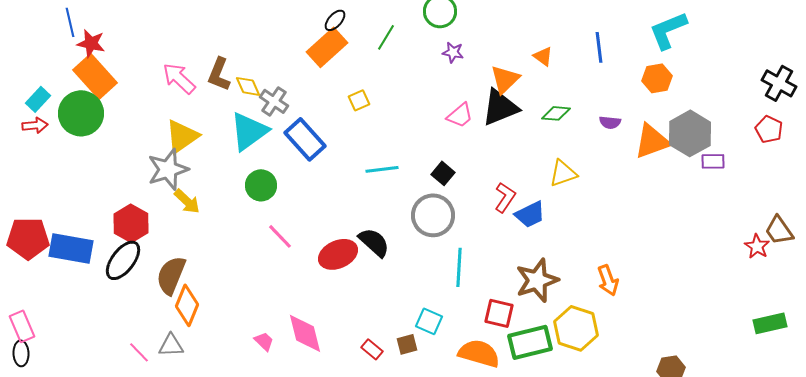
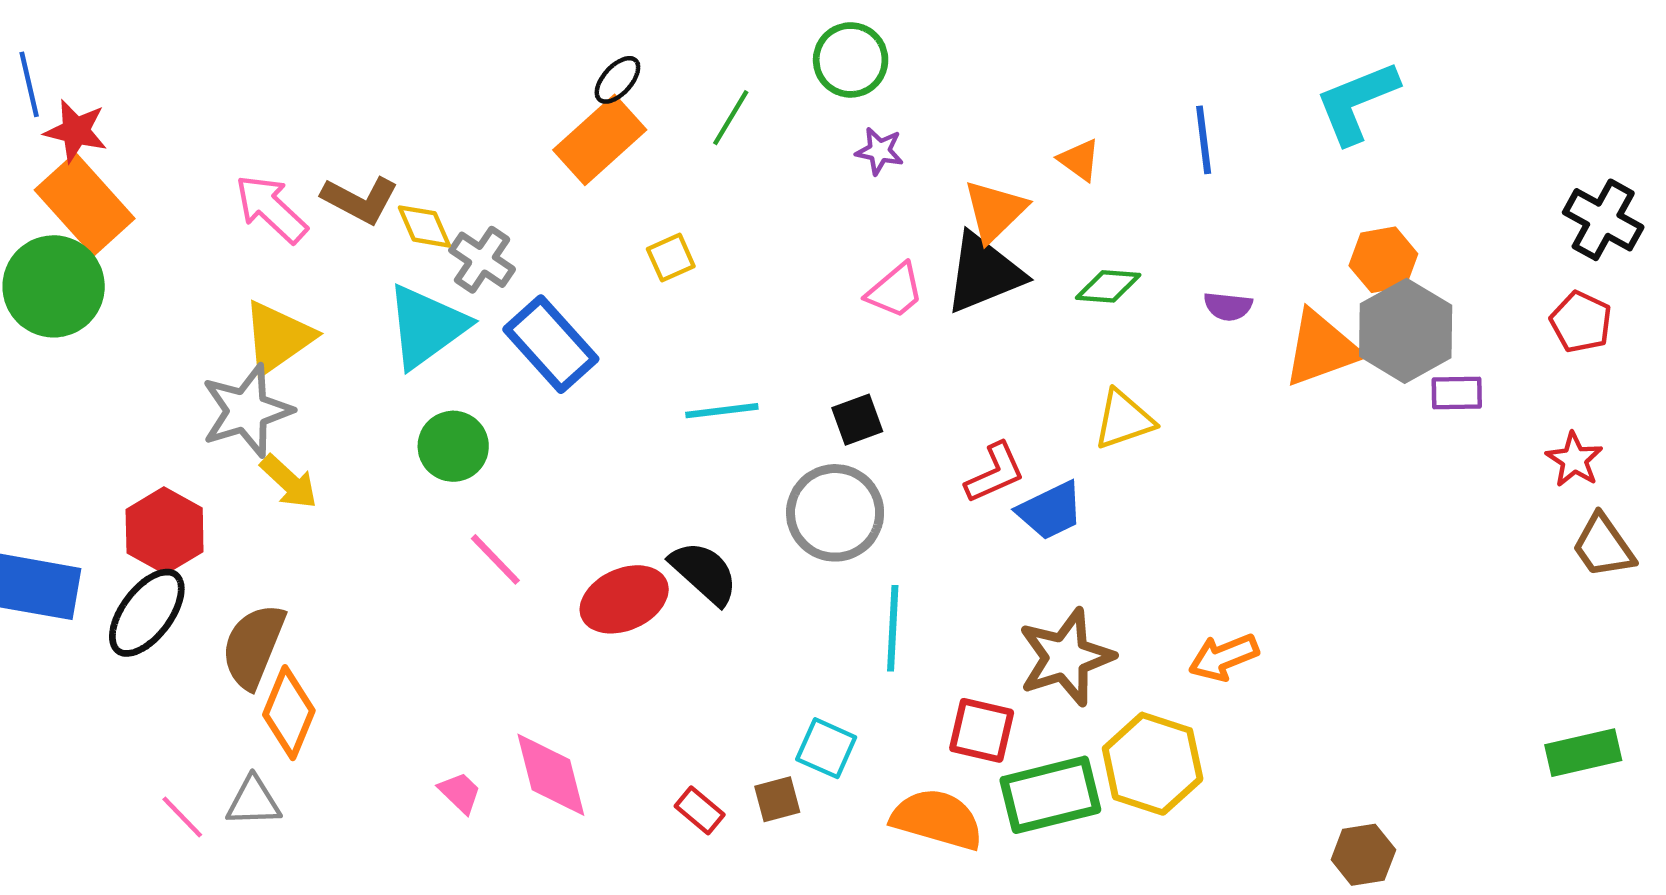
brown L-shape: (219, 74) -> (360, 200), turned -84
orange hexagon: (657, 78) -> (1383, 260), moved
black square: (443, 173) -> (857, 420), turned 30
red L-shape: (505, 197) -> (995, 473), turned 32
red star: (757, 246) -> (1574, 460), moved
orange arrow: (608, 280) -> (1224, 657), turned 88

